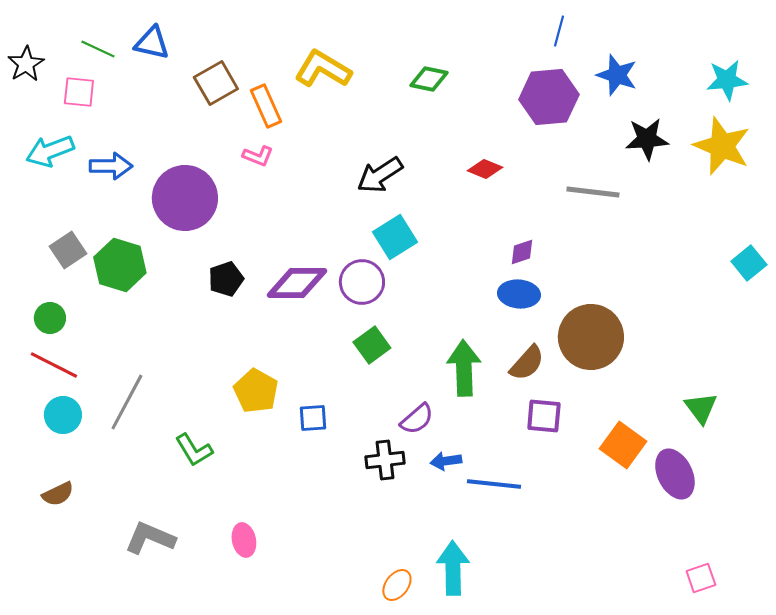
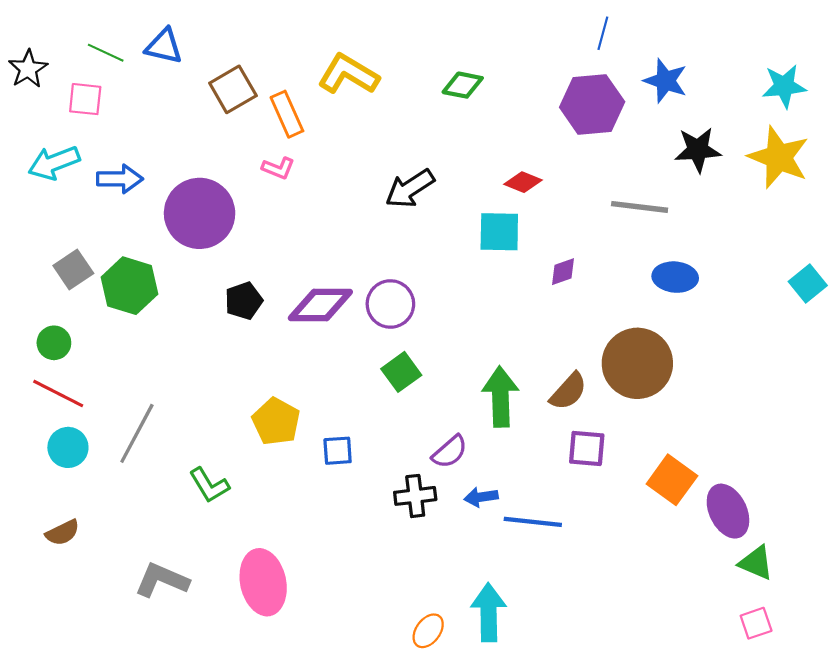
cyan square: (395, 237) -> (499, 232), moved, turned 33
blue ellipse: (519, 294) -> (675, 277), moved
green triangle: (701, 408) -> (756, 563), moved, turned -30
pink ellipse: (244, 540) -> (263, 582), size x1.8

